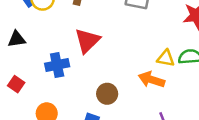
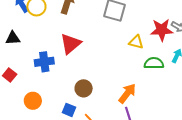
yellow triangle: (166, 58) -> (136, 42), moved
orange arrow: (152, 80) -> (127, 93), moved, turned 105

